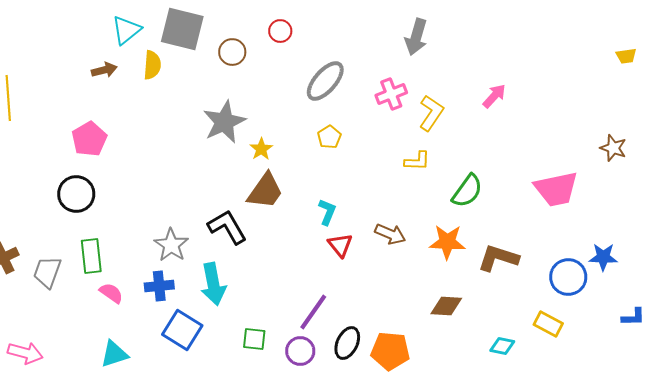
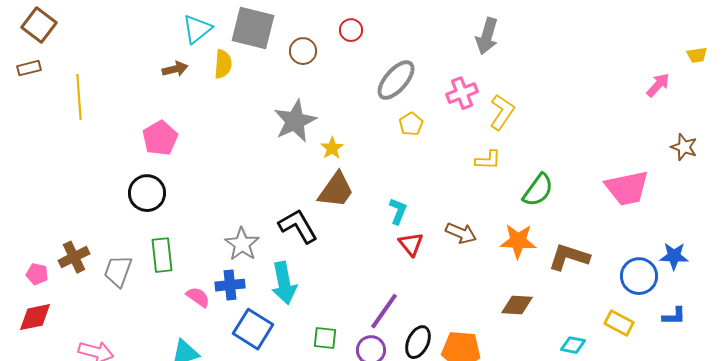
pink arrow: (494, 96) -> (658, 85), moved
yellow pentagon: (329, 137) -> (411, 124), moved
pink semicircle: (111, 293) -> (198, 297), moved
blue L-shape: (633, 317) -> (674, 316), moved

